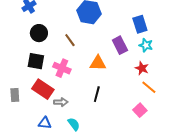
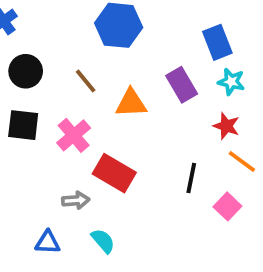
orange triangle: (98, 63) -> (131, 103), moved
pink cross: (62, 68) -> (74, 135), turned 30
red rectangle: (43, 89) -> (114, 173), moved
black line: (97, 94) -> (191, 178), moved

